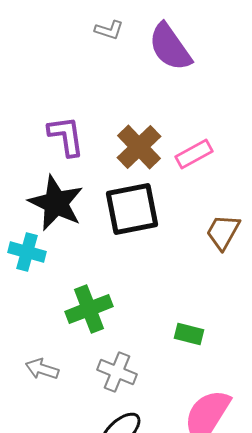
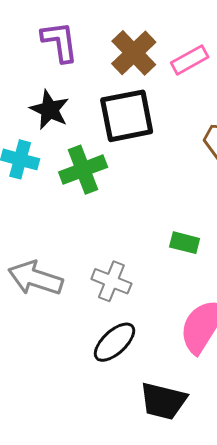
black star: (56, 203) -> (50, 110), size x0.7
green cross: (89, 309) -> (83, 170), moved
gray arrow: (42, 369) -> (35, 278), size x1.6

